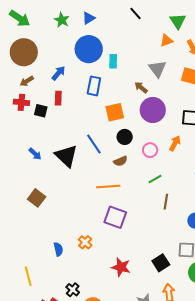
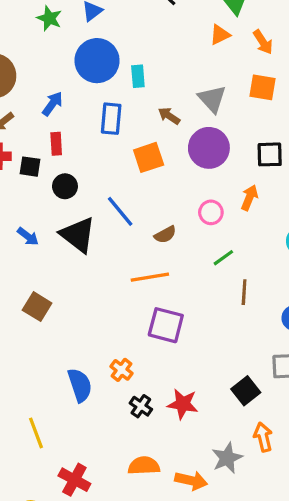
gray triangle: (157, 69) -> (212, 99), moved
brown arrow: (141, 87) -> (169, 116), moved
black circle: (125, 137) -> (65, 186), moved
blue semicircle: (58, 249) -> (80, 385), size x1.5
black cross: (73, 290) -> (141, 406), moved

